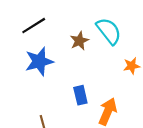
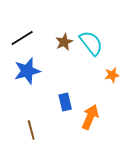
brown star: (79, 41) -> (64, 42), moved

